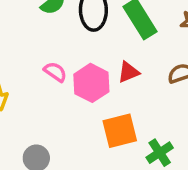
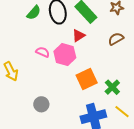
red triangle: (128, 72) -> (79, 35), moved

